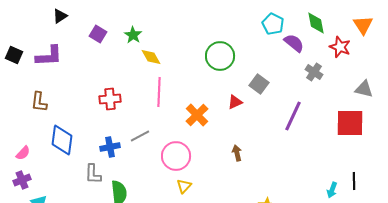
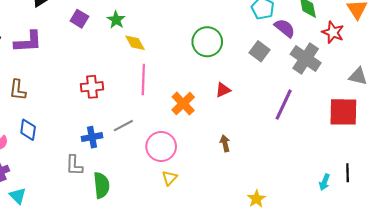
gray cross: (314, 72) -> (306, 59), size x1.6
gray square: (259, 84) -> (260, 51), moved
blue diamond: (62, 140) -> (28, 130), moved, size x0.7

